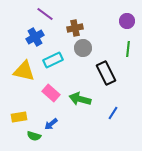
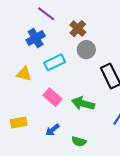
brown cross: (75, 28) -> (78, 29), turned -35
yellow triangle: (24, 71) -> (24, 74), size x0.7
green semicircle: (34, 136) -> (79, 142), moved

